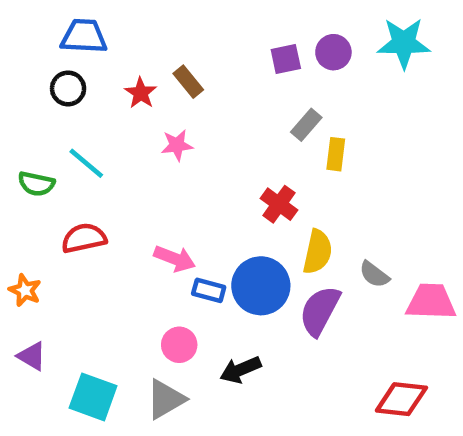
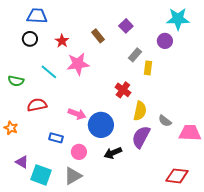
purple circle: (333, 52) -> (165, 41), moved
purple square: (286, 59) -> (126, 26), turned -32
brown rectangle: (188, 82) -> (98, 36), moved
pink star: (177, 145) -> (78, 64), size x1.6
cyan line: (86, 163) -> (49, 72), moved
blue circle: (261, 286) -> (101, 125), moved
blue rectangle: (209, 290) -> (56, 138), moved
purple triangle: (32, 356) -> (22, 162), moved
black arrow: (240, 370) -> (113, 153), moved

